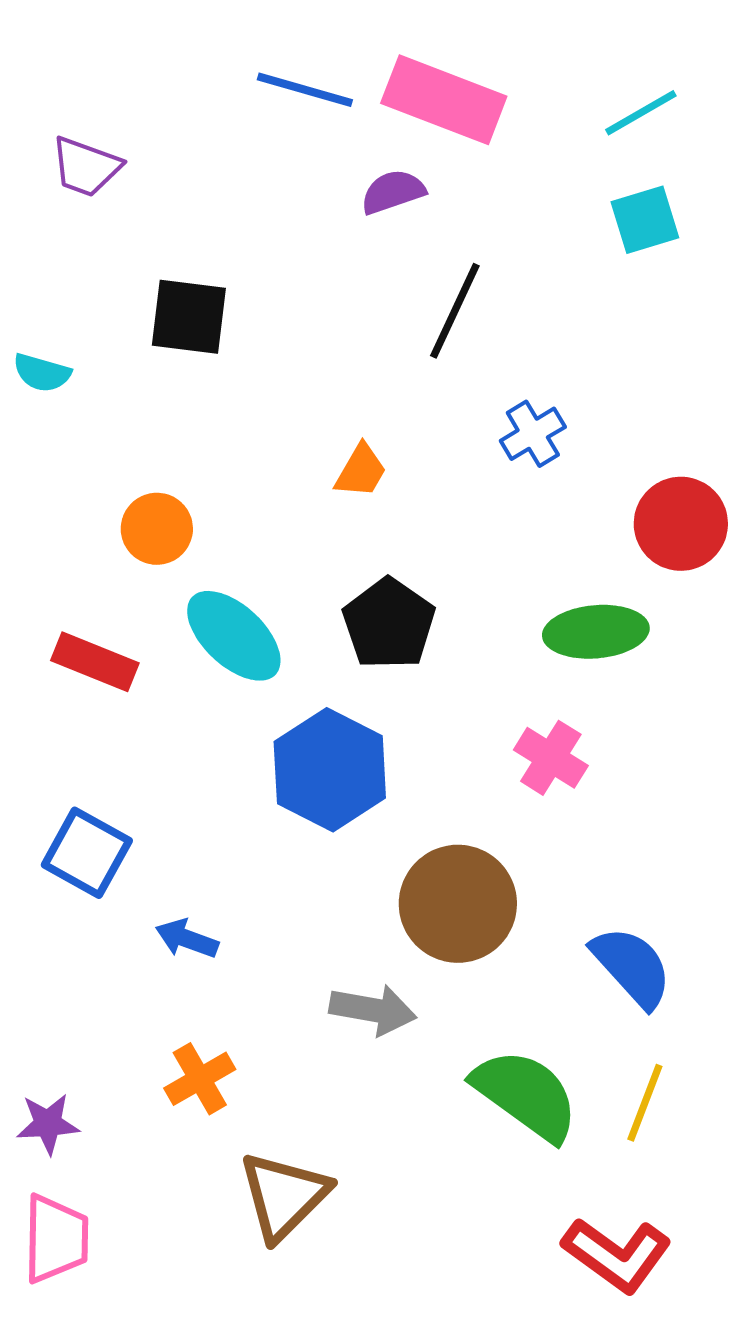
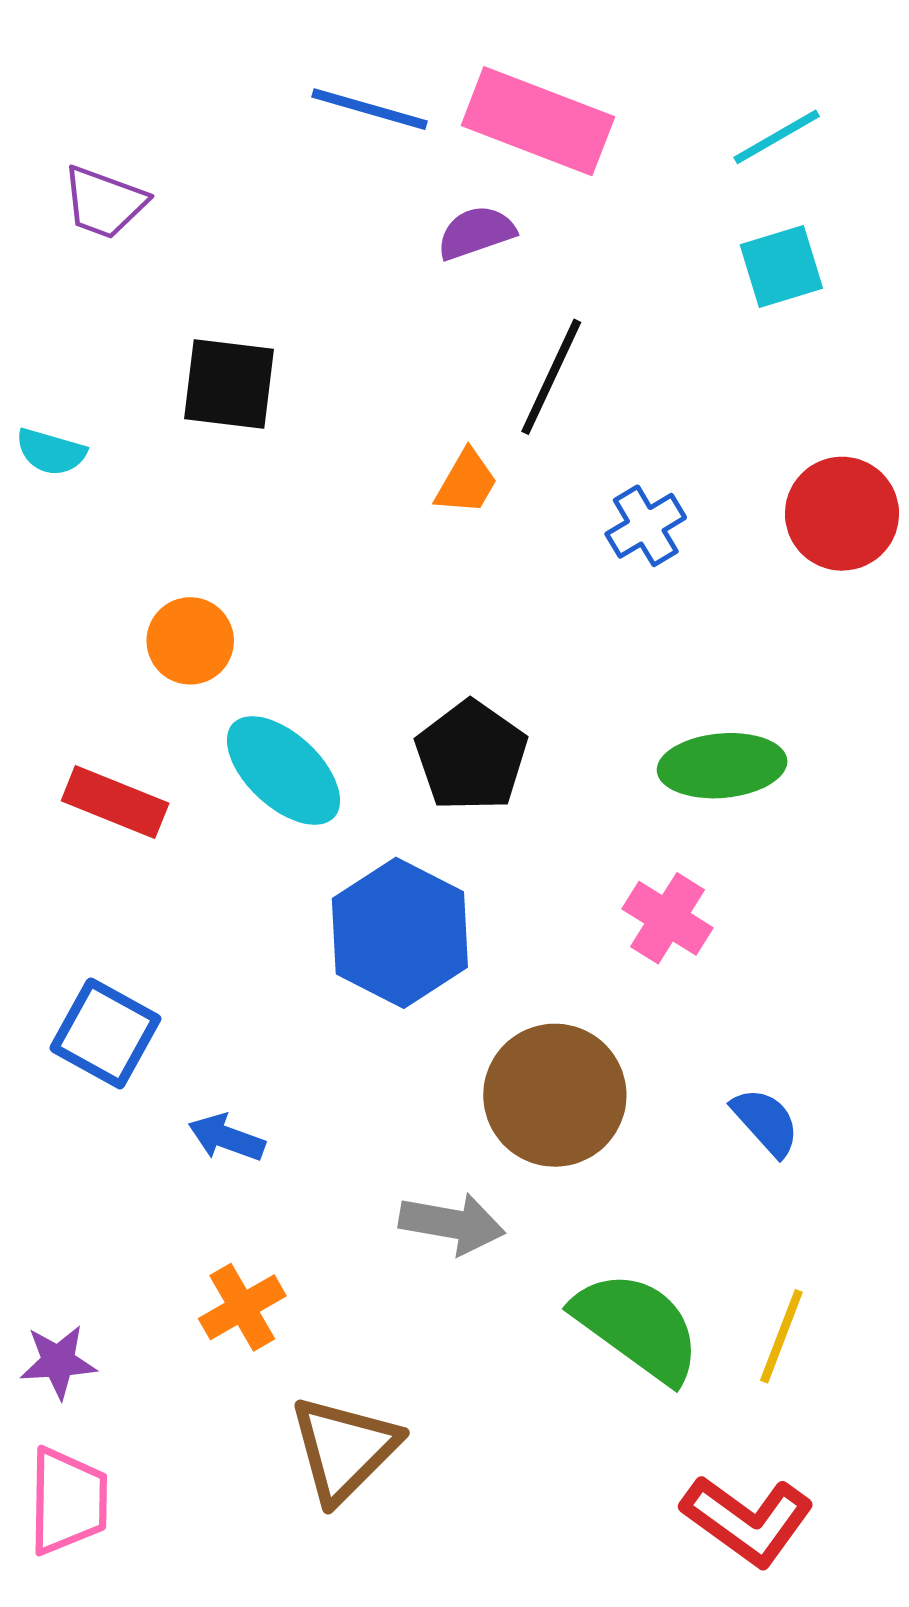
orange trapezoid: (361, 471) -> (466, 482), moved
red circle: (681, 524) -> (842, 514), moved
blue semicircle: (632, 967) -> (766, 1122), moved, size x0.7

